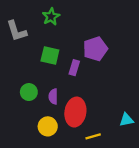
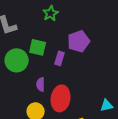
green star: (51, 17) -> (51, 13), moved
green circle: (29, 92) -> (17, 60), moved, size x1.5

